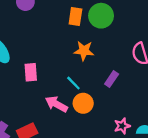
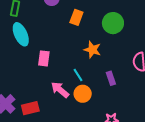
orange rectangle: (75, 16) -> (76, 17), moved
purple rectangle: (112, 79) -> (111, 78), turned -64

